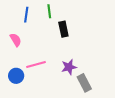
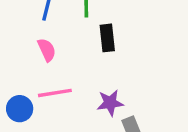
pink semicircle: (16, 40) -> (47, 50), moved

